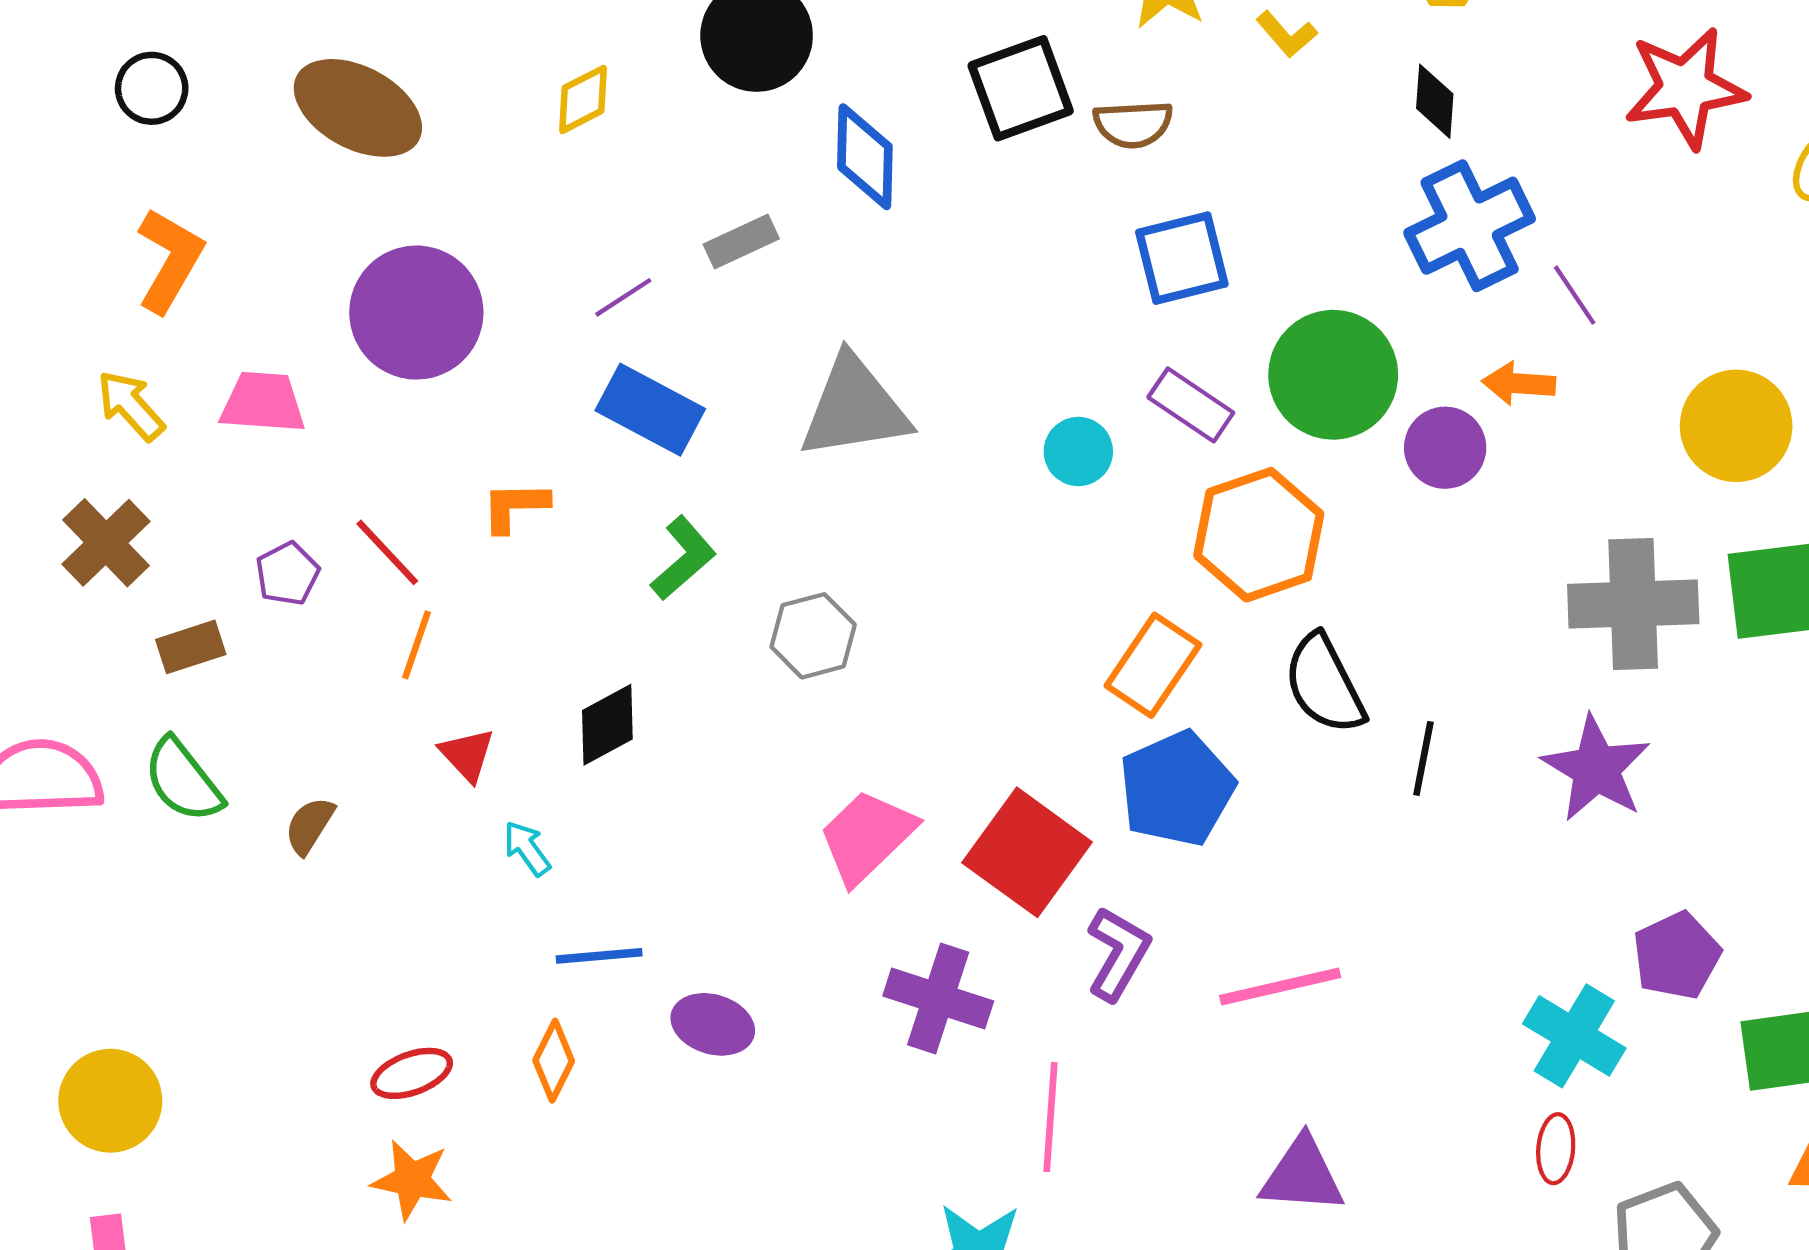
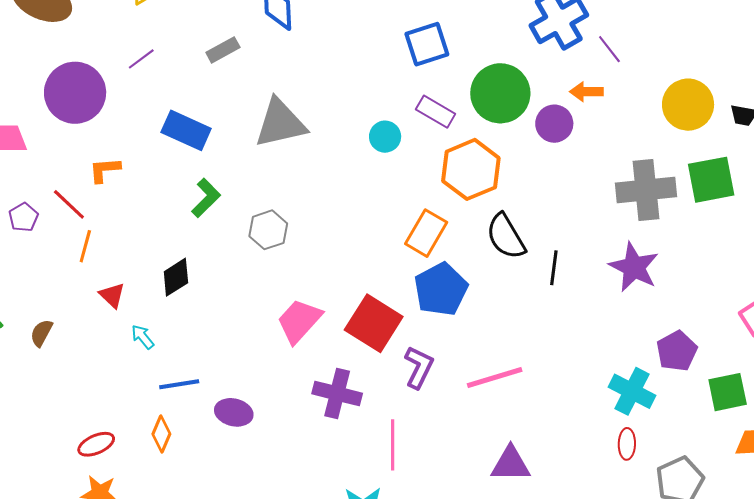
purple line: (623, 297) -> (141, 59), moved
orange L-shape: (515, 506) -> (105, 170), moved

